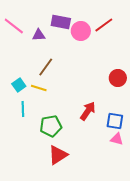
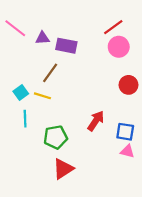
purple rectangle: (61, 22) -> (66, 46), moved
pink circle: (81, 31) -> (119, 47), moved

